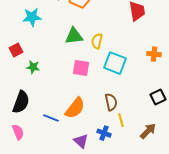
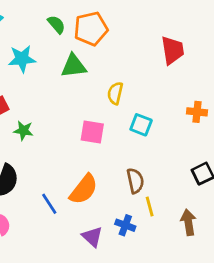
green triangle: (74, 36) -> (74, 66), moved
cyan square: (115, 63) -> (141, 125), size x0.7
blue line: (51, 118) -> (49, 204), turned 35
brown arrow: (148, 131) -> (188, 222), turned -54

